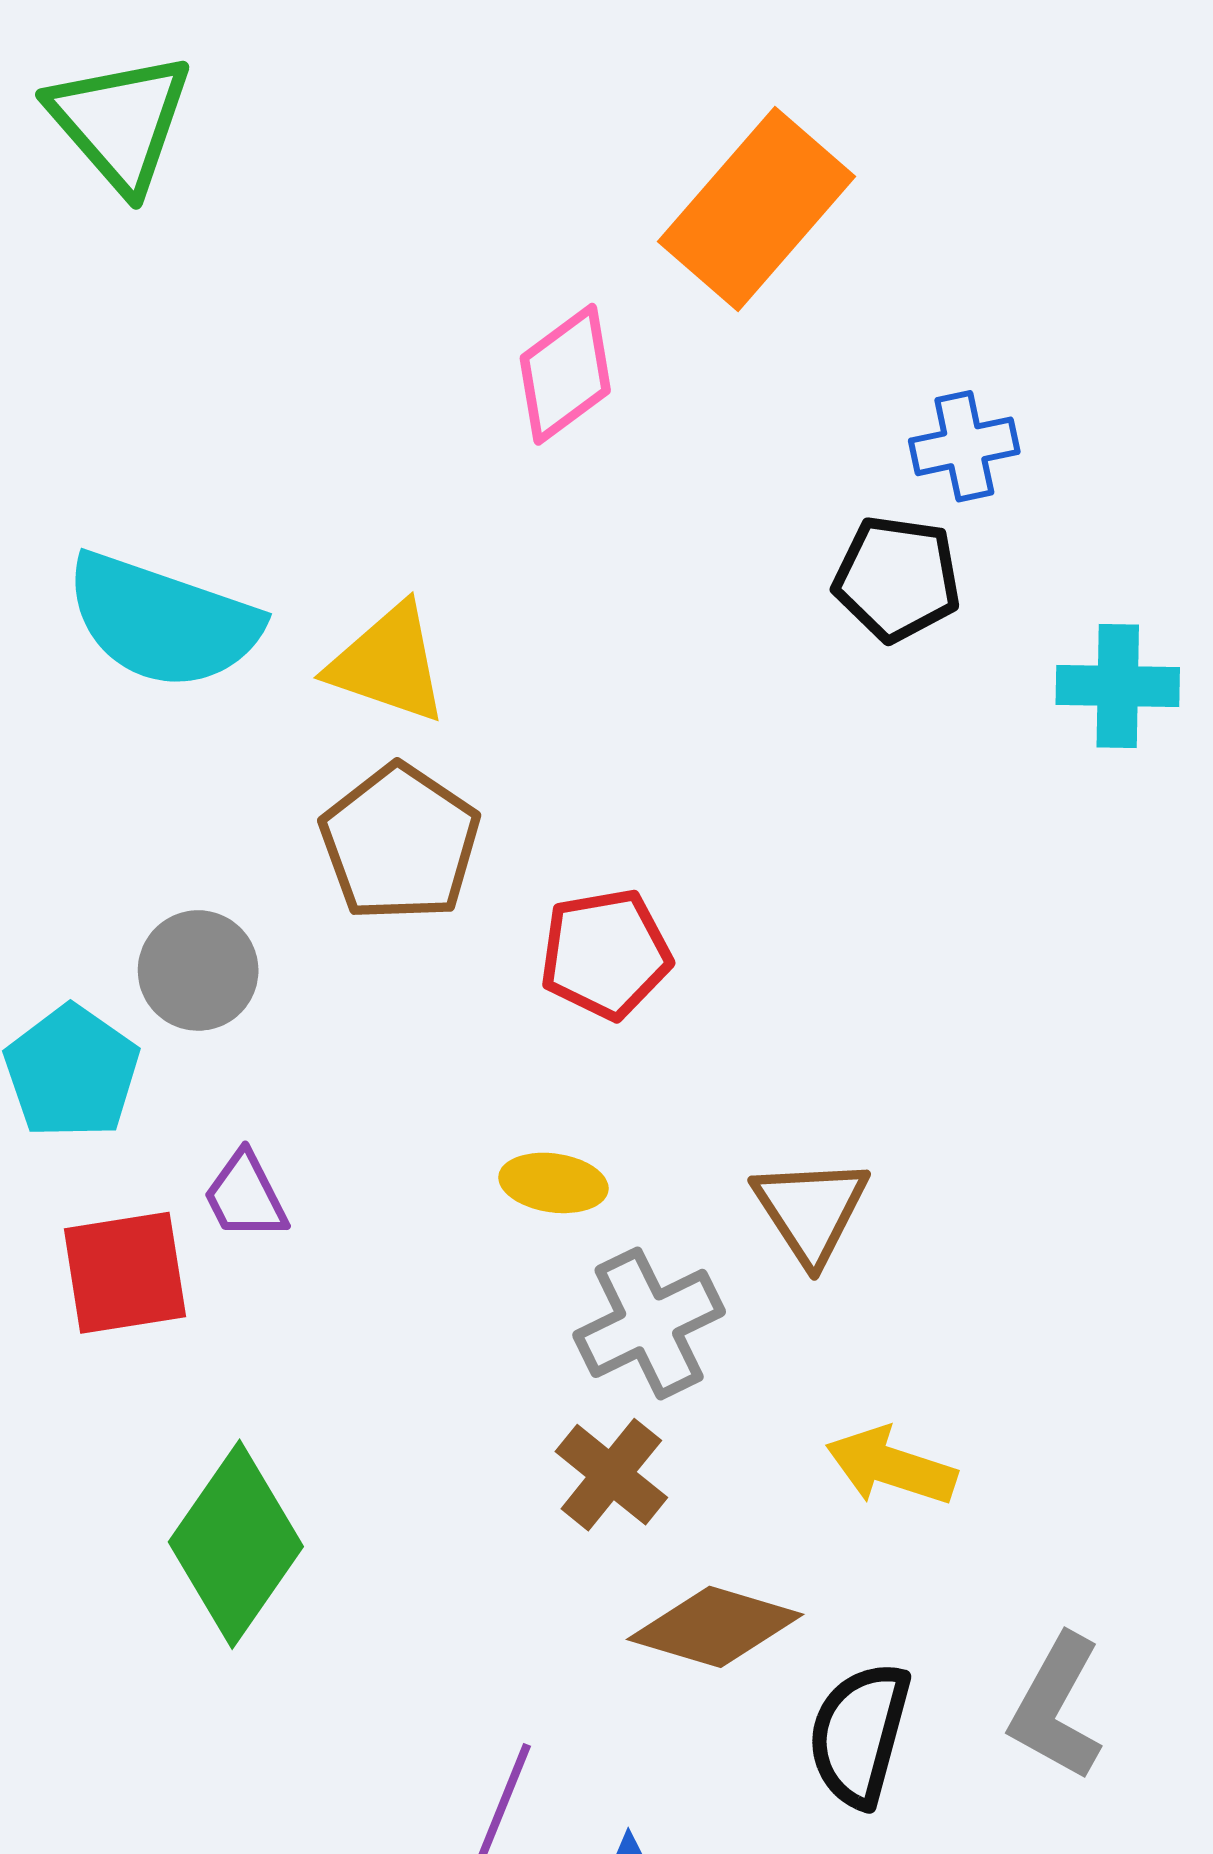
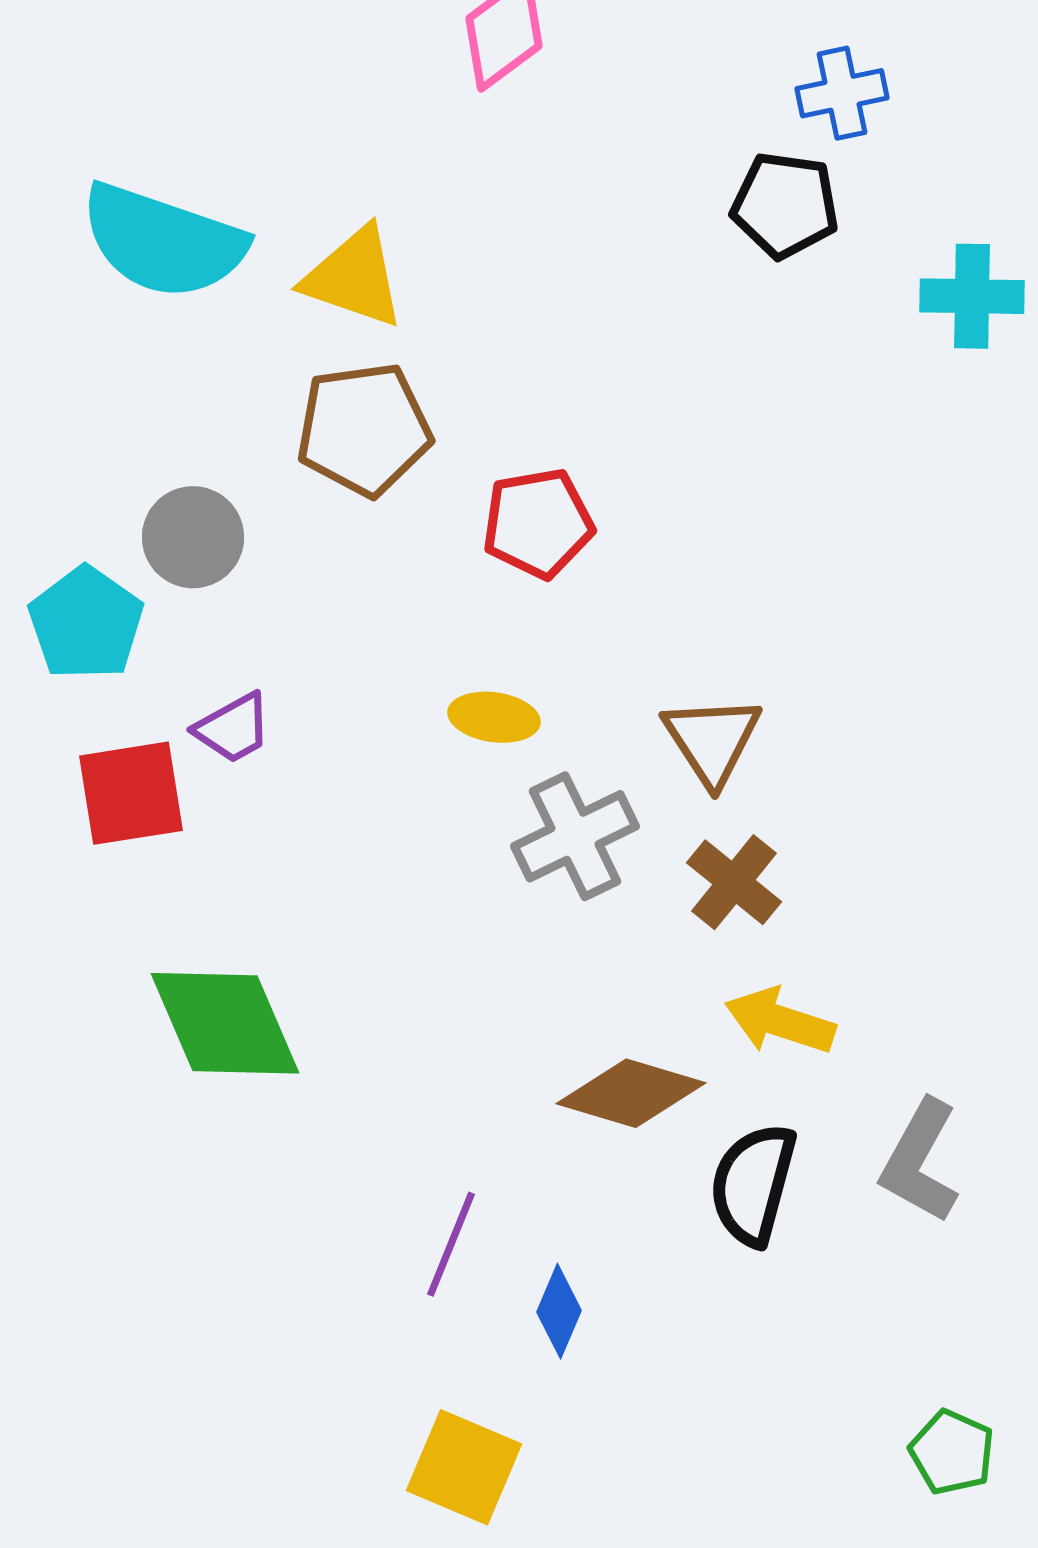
brown pentagon: (400, 843) -> (364, 429), turned 30
purple trapezoid: (245, 1196) -> (233, 728), turned -92
yellow arrow: (891, 1466) -> (780, 1021), moved
brown cross: (611, 1475) -> (734, 882), moved
green diamond: (236, 1544) -> (225, 1023), turned -58

